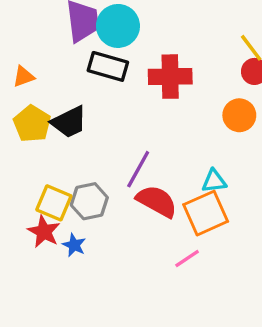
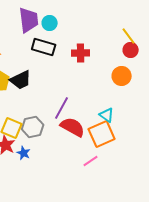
cyan circle: (118, 26) -> (50, 23), size x0.6
red cross: (170, 77) -> (81, 53), size x0.7
cyan triangle: (214, 181) -> (107, 115), turned 42

